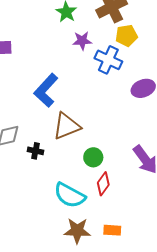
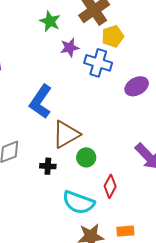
black cross: (35, 151) -> (48, 166), moved
green circle: (93, 157) -> (86, 157), moved

